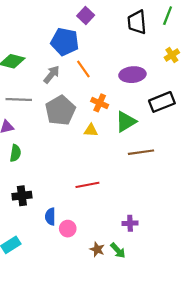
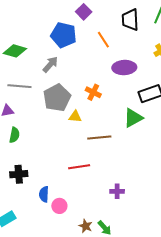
orange line: (83, 69) -> (103, 40), moved
green triangle: (126, 122) -> (133, 118), moved
yellow triangle: (91, 130) -> (75, 117), moved
brown line: (141, 152) -> (99, 138), moved
purple cross: (130, 223) -> (117, 191), moved

